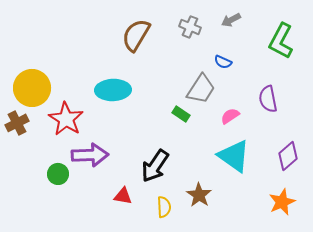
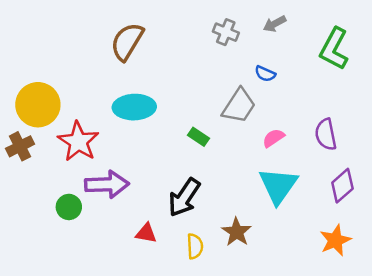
brown semicircle: (136, 35) -> (127, 42), moved
purple semicircle: (268, 99) -> (326, 134), moved
green rectangle: (181, 114) -> (198, 137), moved
cyan triangle: (234, 156) -> (278, 186), turned 30

